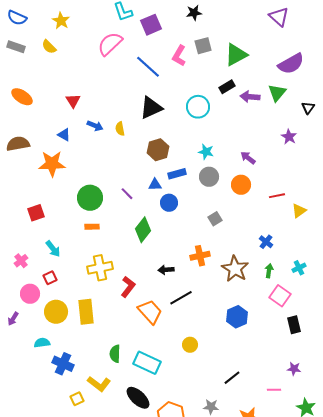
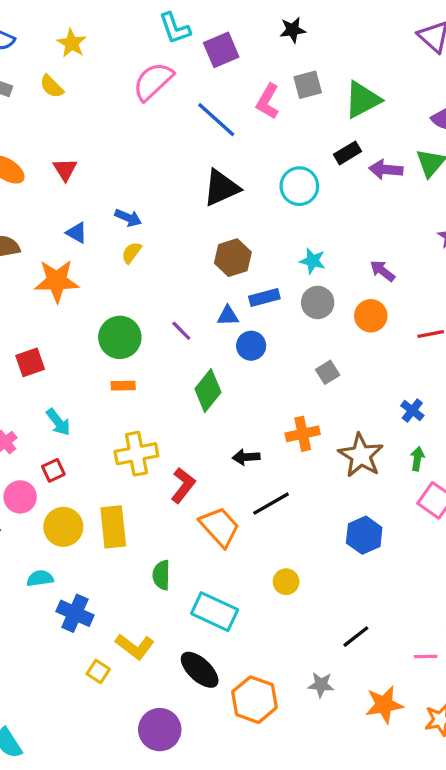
red triangle: (73, 101) -> (65, 170), moved
yellow semicircle: (120, 129) -> (131, 253), moved, turned 48
green semicircle: (115, 354) -> (161, 575), moved
yellow square: (77, 399) -> (98, 671), turned -32

